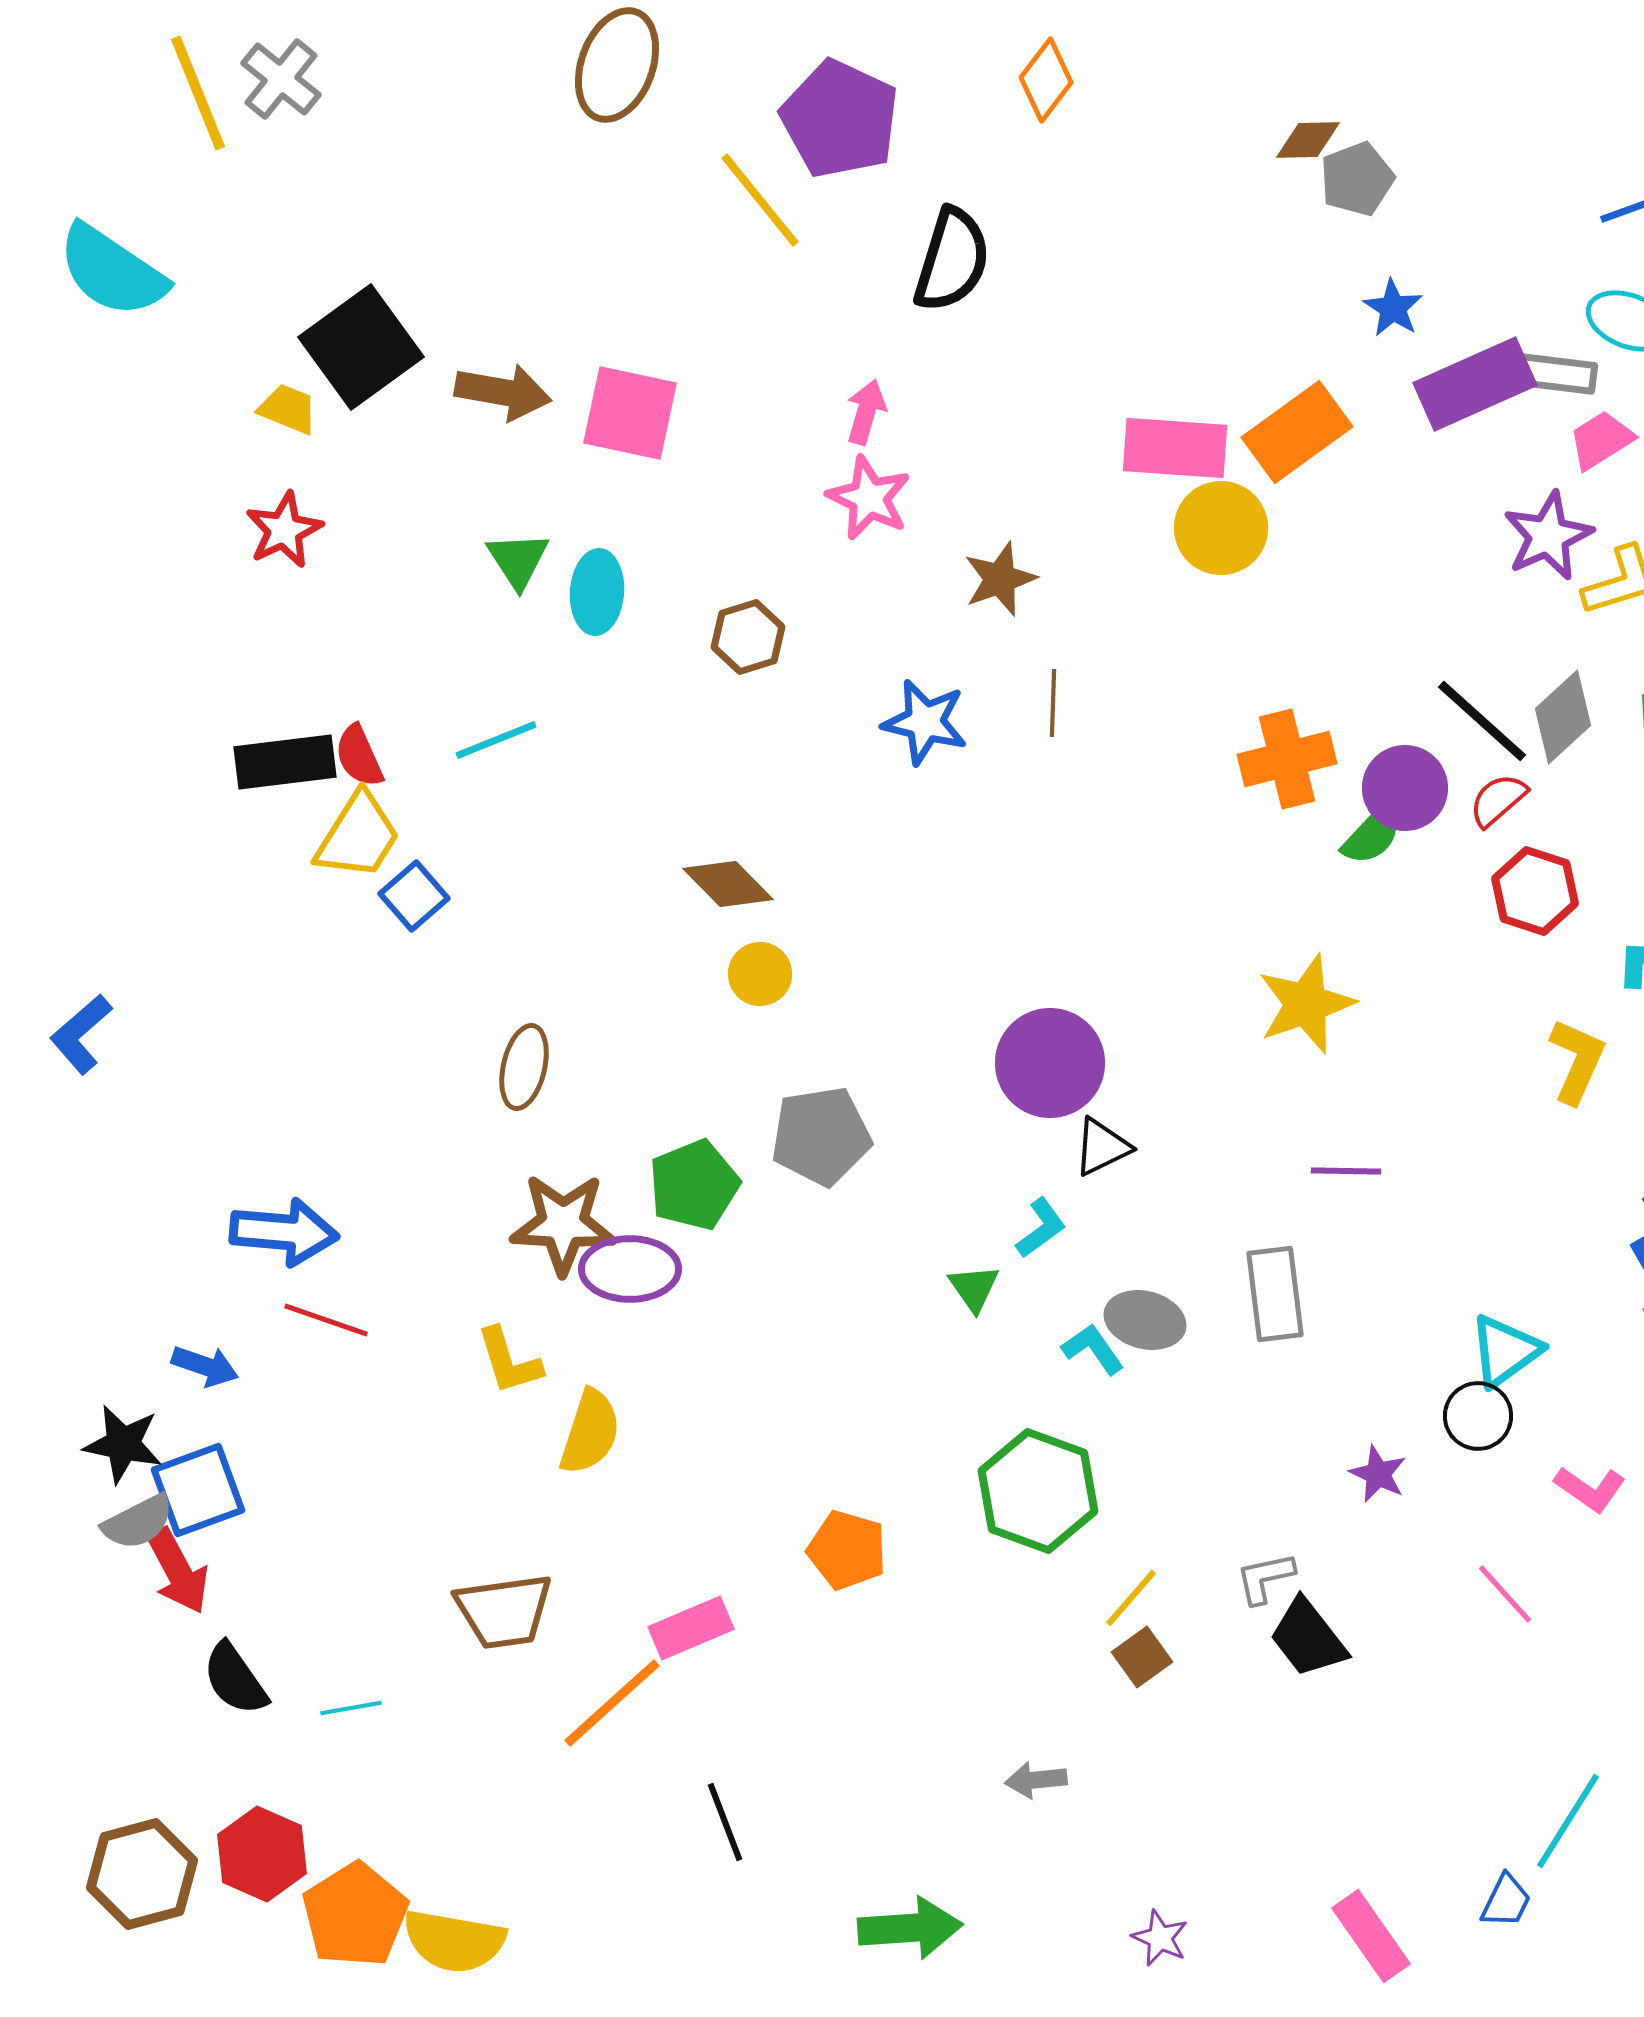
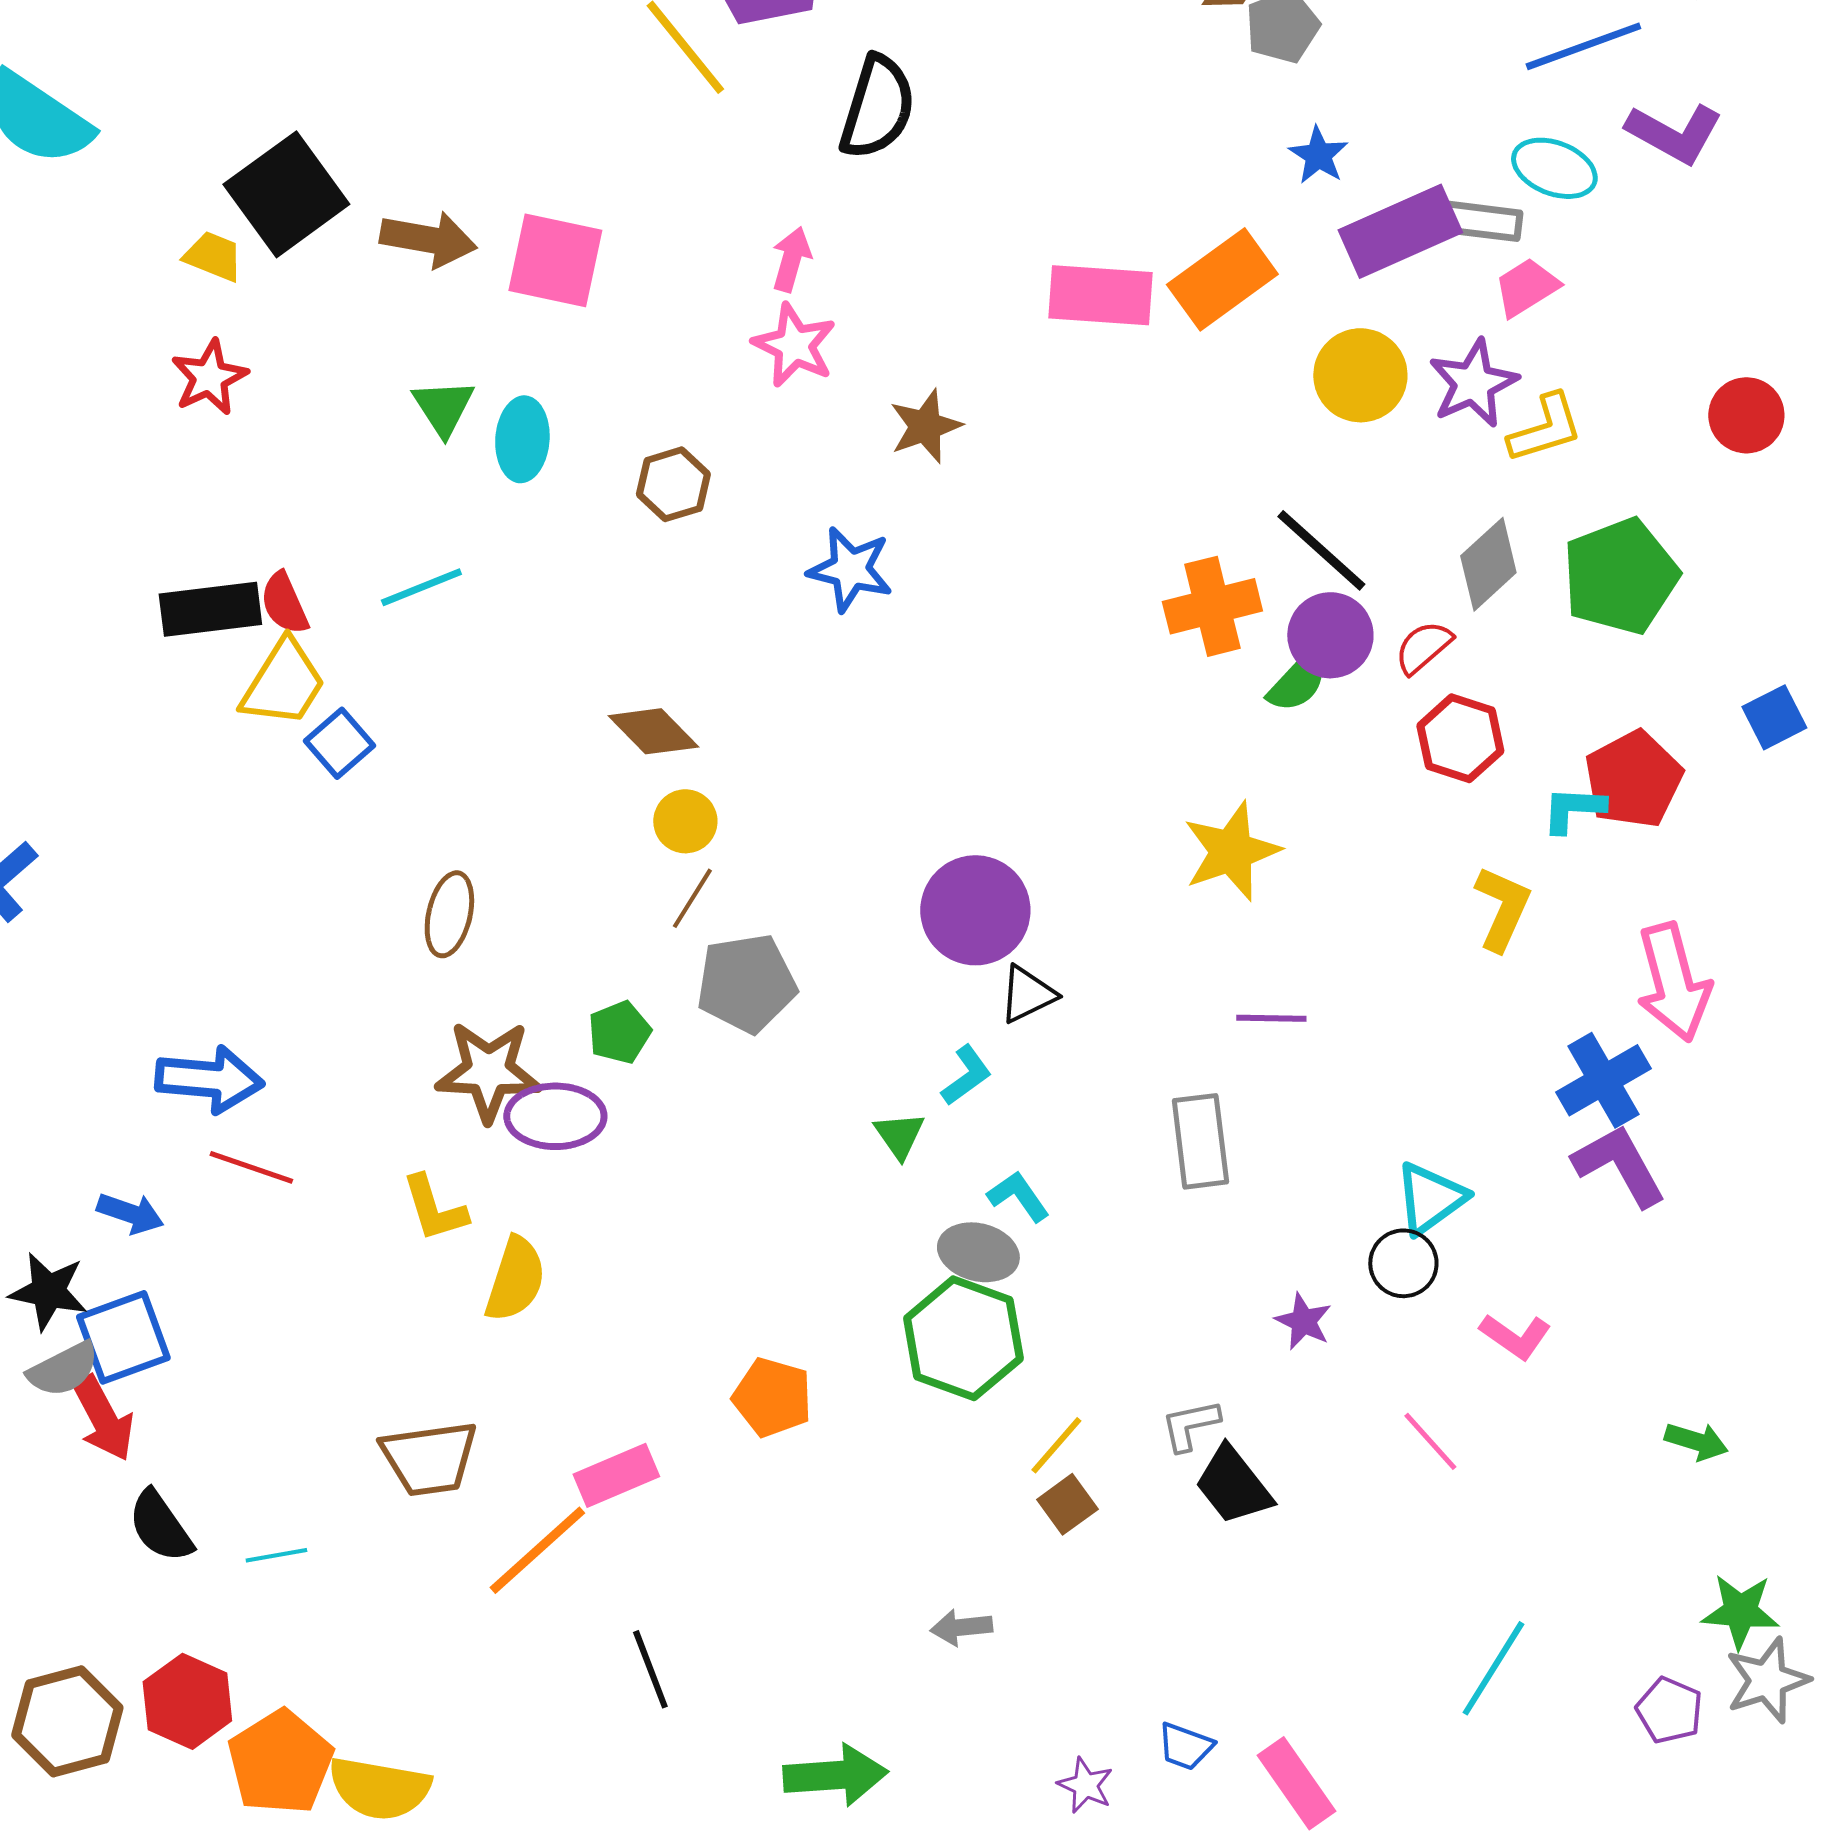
yellow circle: (1221, 528) -> (1360, 375), moved
brown line: (1053, 703) -> (692, 898), moved, turned 30
black line: (1482, 721) -> (1321, 550), moved
green pentagon: (694, 1185) -> (619, 1032), size x0.7
gray ellipse: (1145, 1320) -> (978, 1252), moved
blue trapezoid: (1506, 1901) -> (1185, 1746), moved, turned 84

